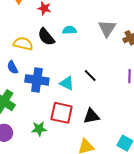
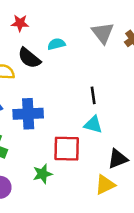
black line: (90, 76) -> (93, 95), turned 48
cyan triangle: (67, 83) -> (93, 125), moved
black triangle: (91, 116) -> (118, 159), moved

